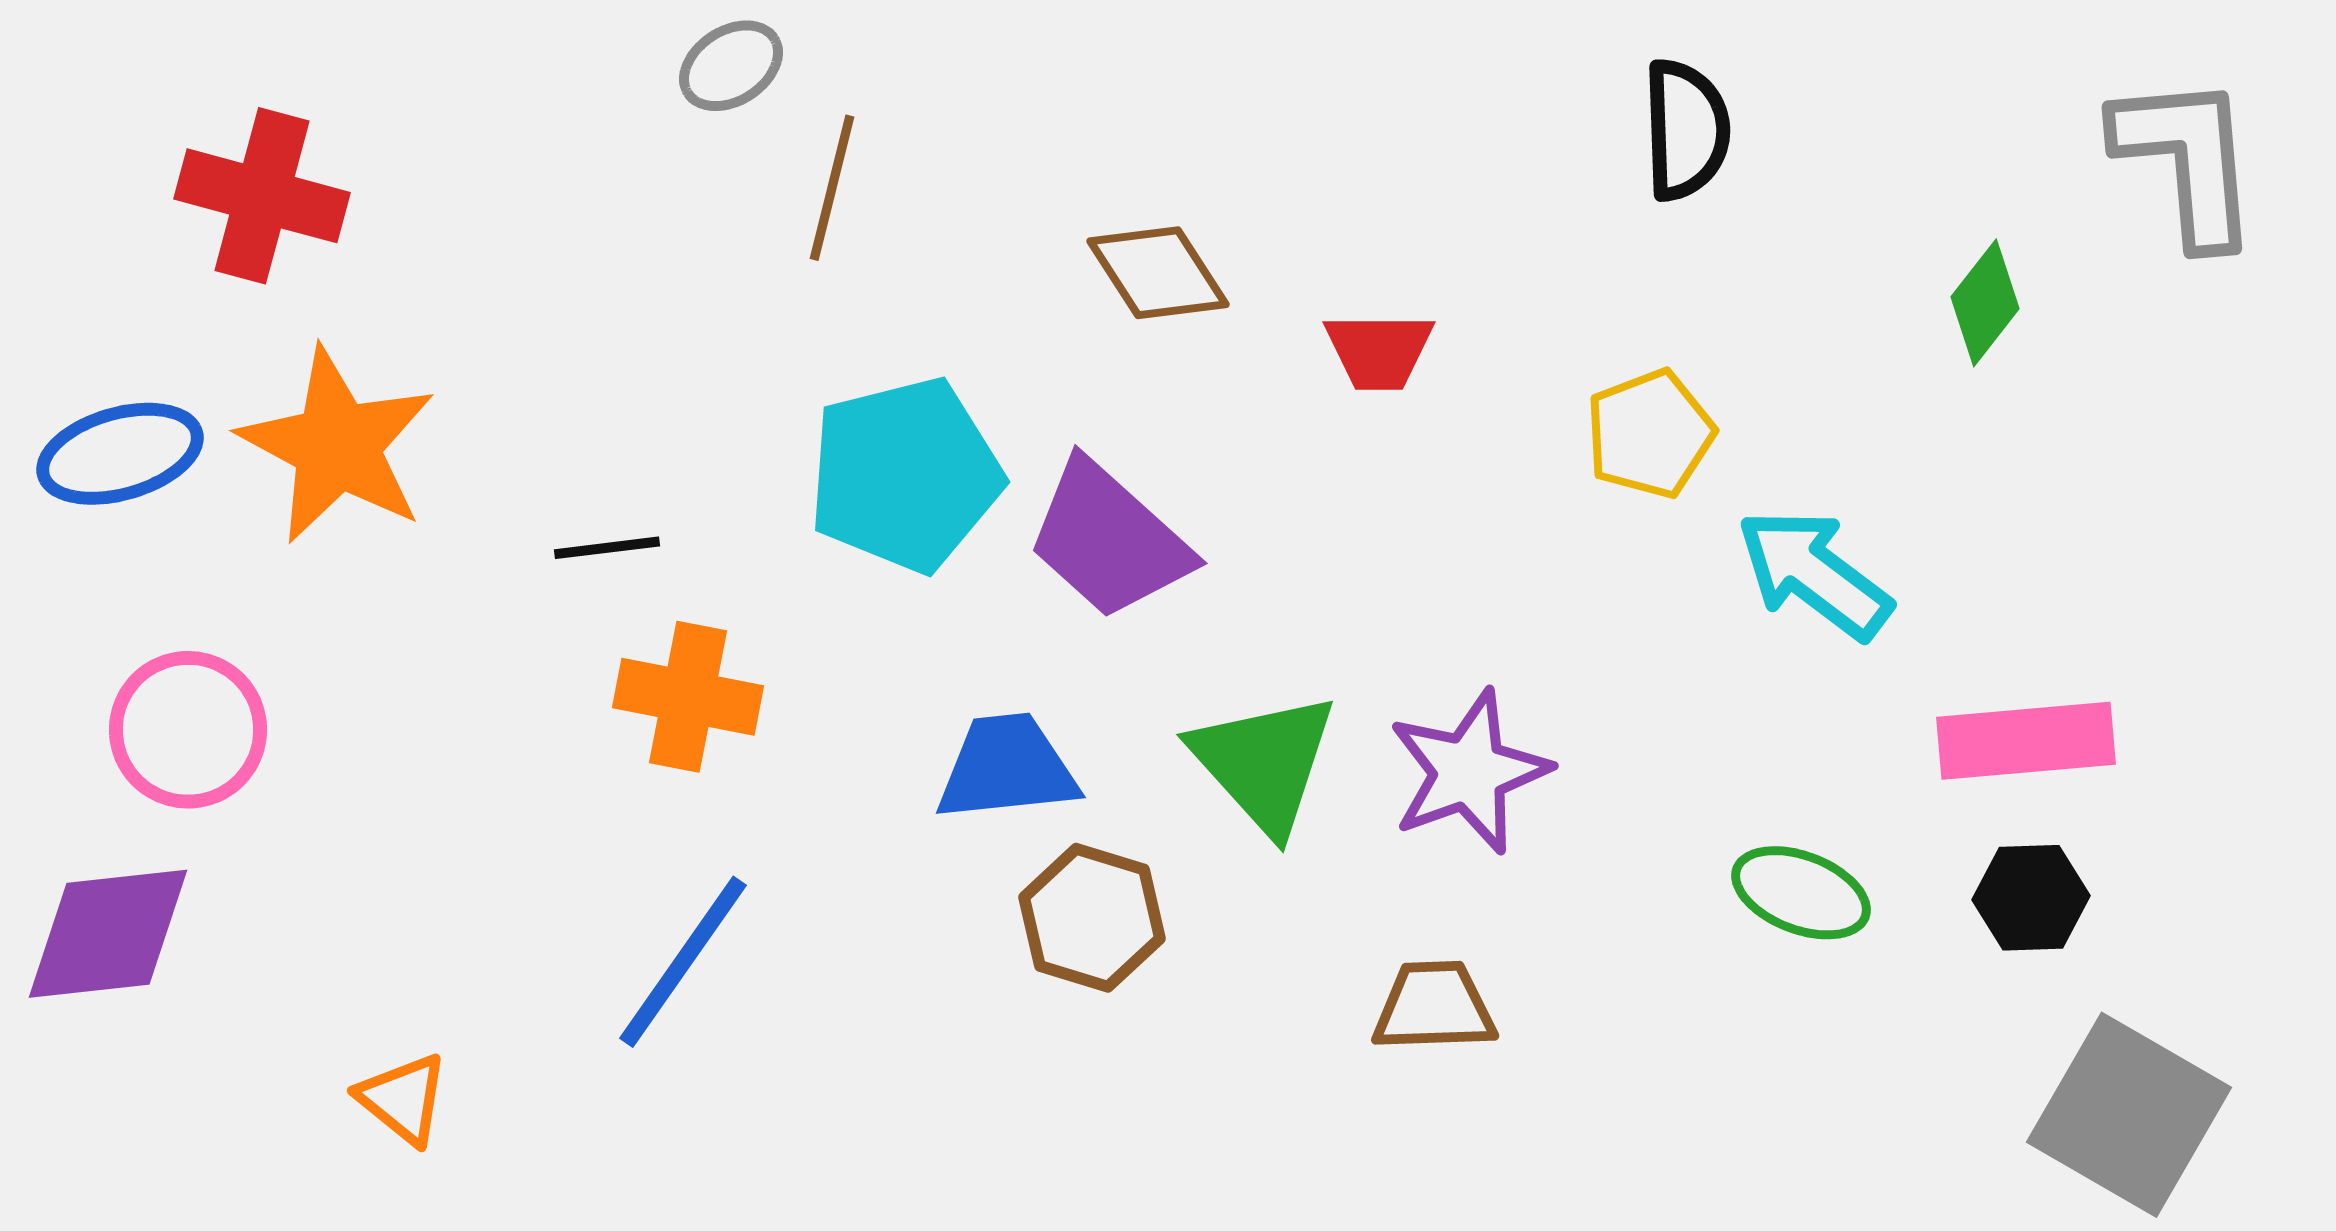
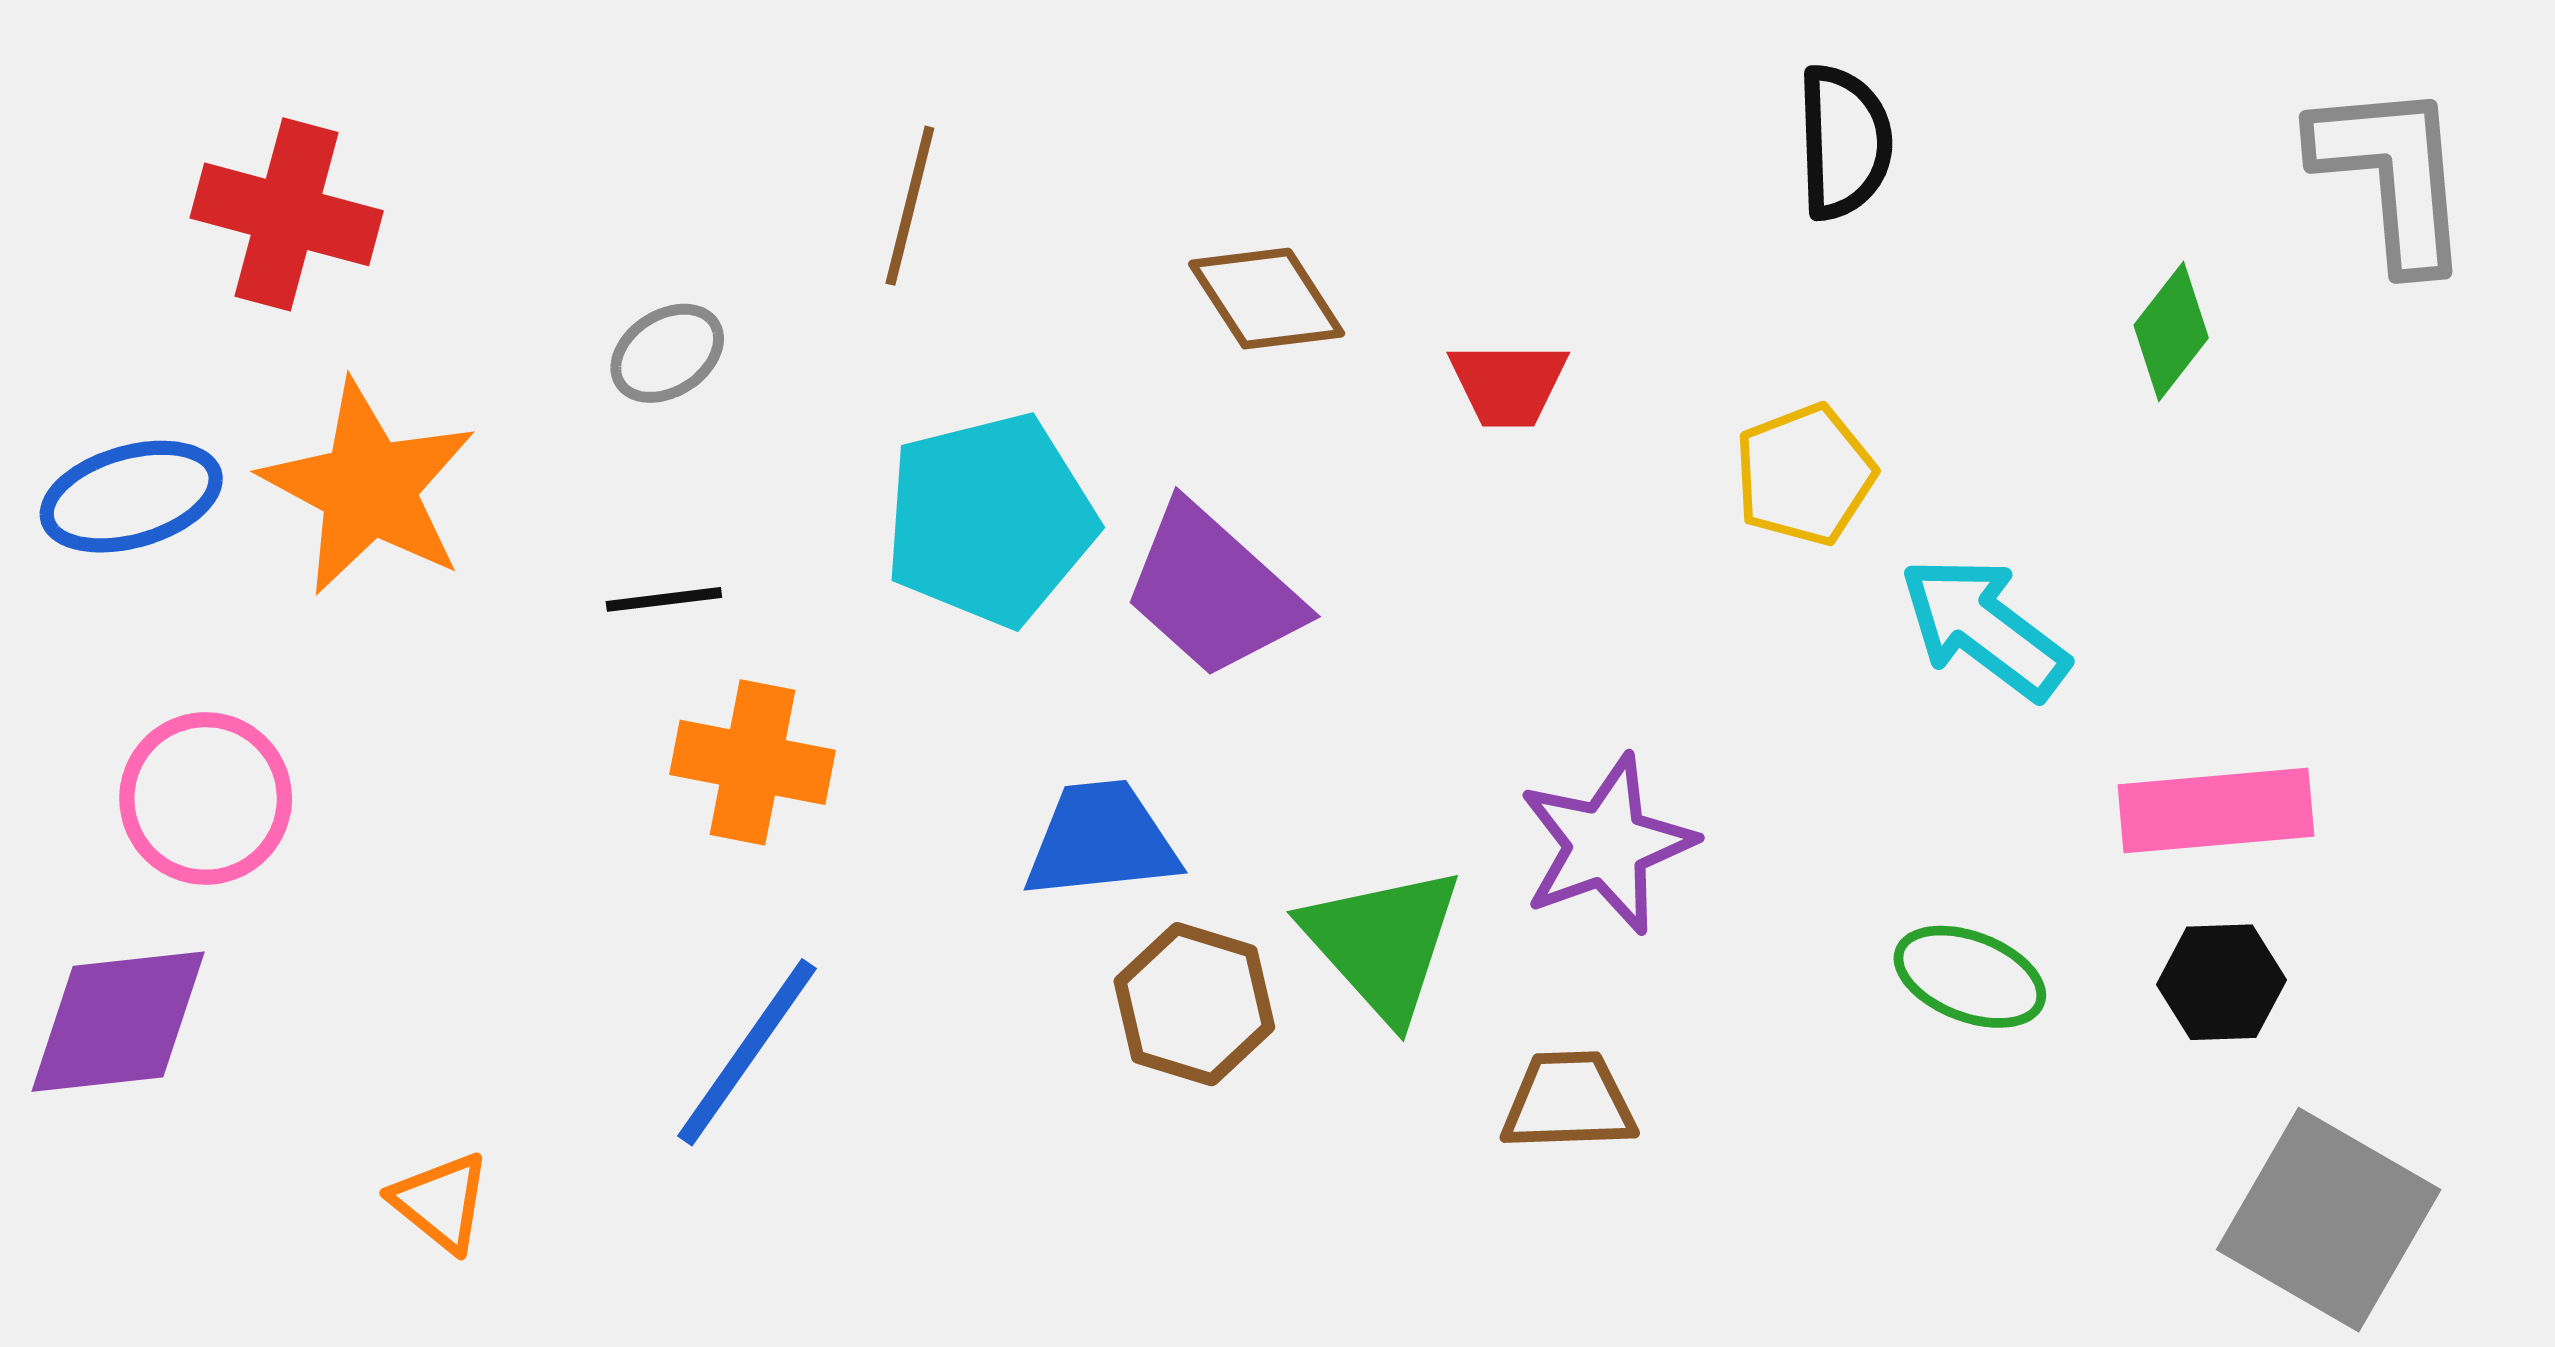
gray ellipse: (731, 66) -> (667, 353), moved
green triangle: (1264, 763) -> (1383, 943), moved

